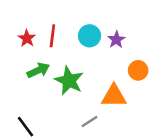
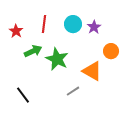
red star: (27, 38) -> (16, 31), moved
orange triangle: (114, 96) -> (92, 71), turned 30

